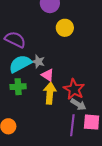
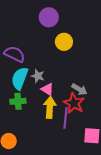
cyan semicircle: (20, 64) -> (20, 78), turned -40
gray arrow: (78, 104) -> (79, 89), moved
purple line: (72, 125) -> (65, 118), moved

